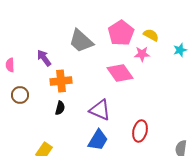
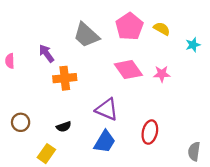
pink star: (142, 54) -> (162, 74), moved
brown circle: (20, 95) -> (21, 122), moved
black semicircle: (60, 108) -> (64, 127), moved, turned 56

